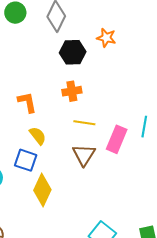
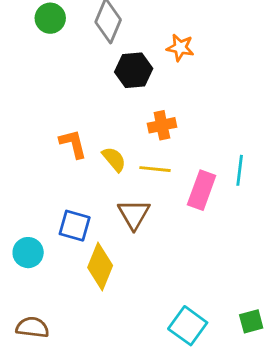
orange cross: (72, 91) -> (162, 125), moved
yellow semicircle: (38, 136) -> (114, 159), moved
brown triangle: (84, 155) -> (134, 214), moved

